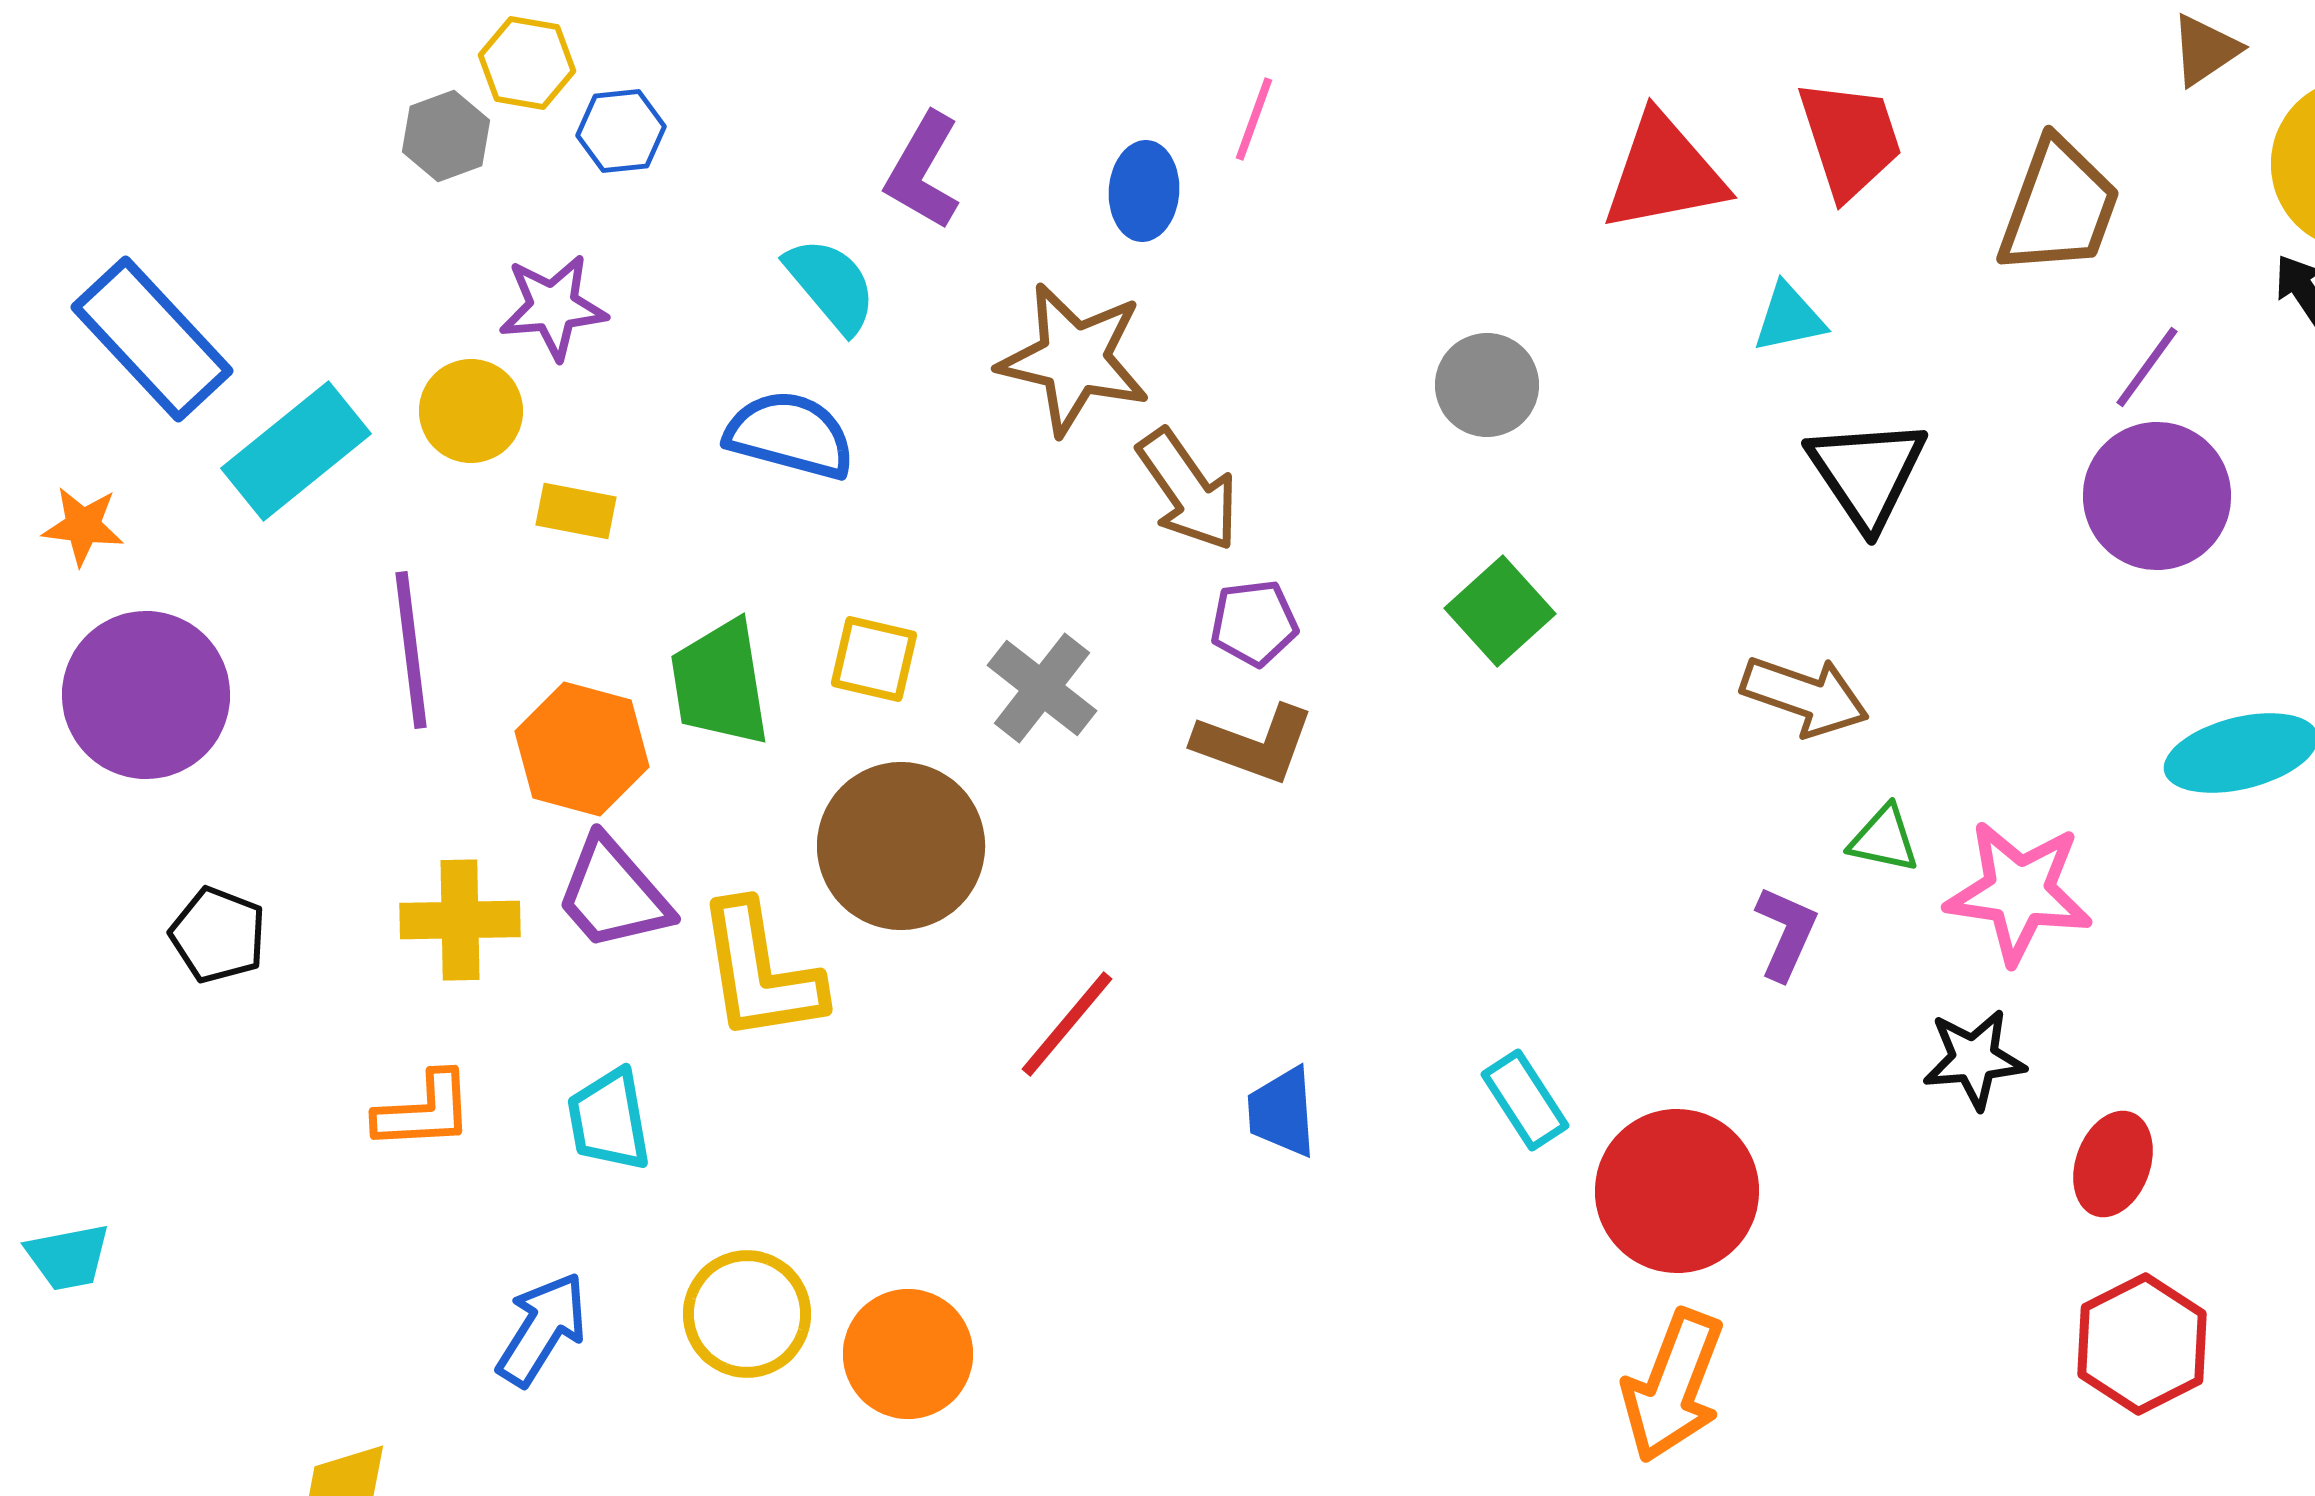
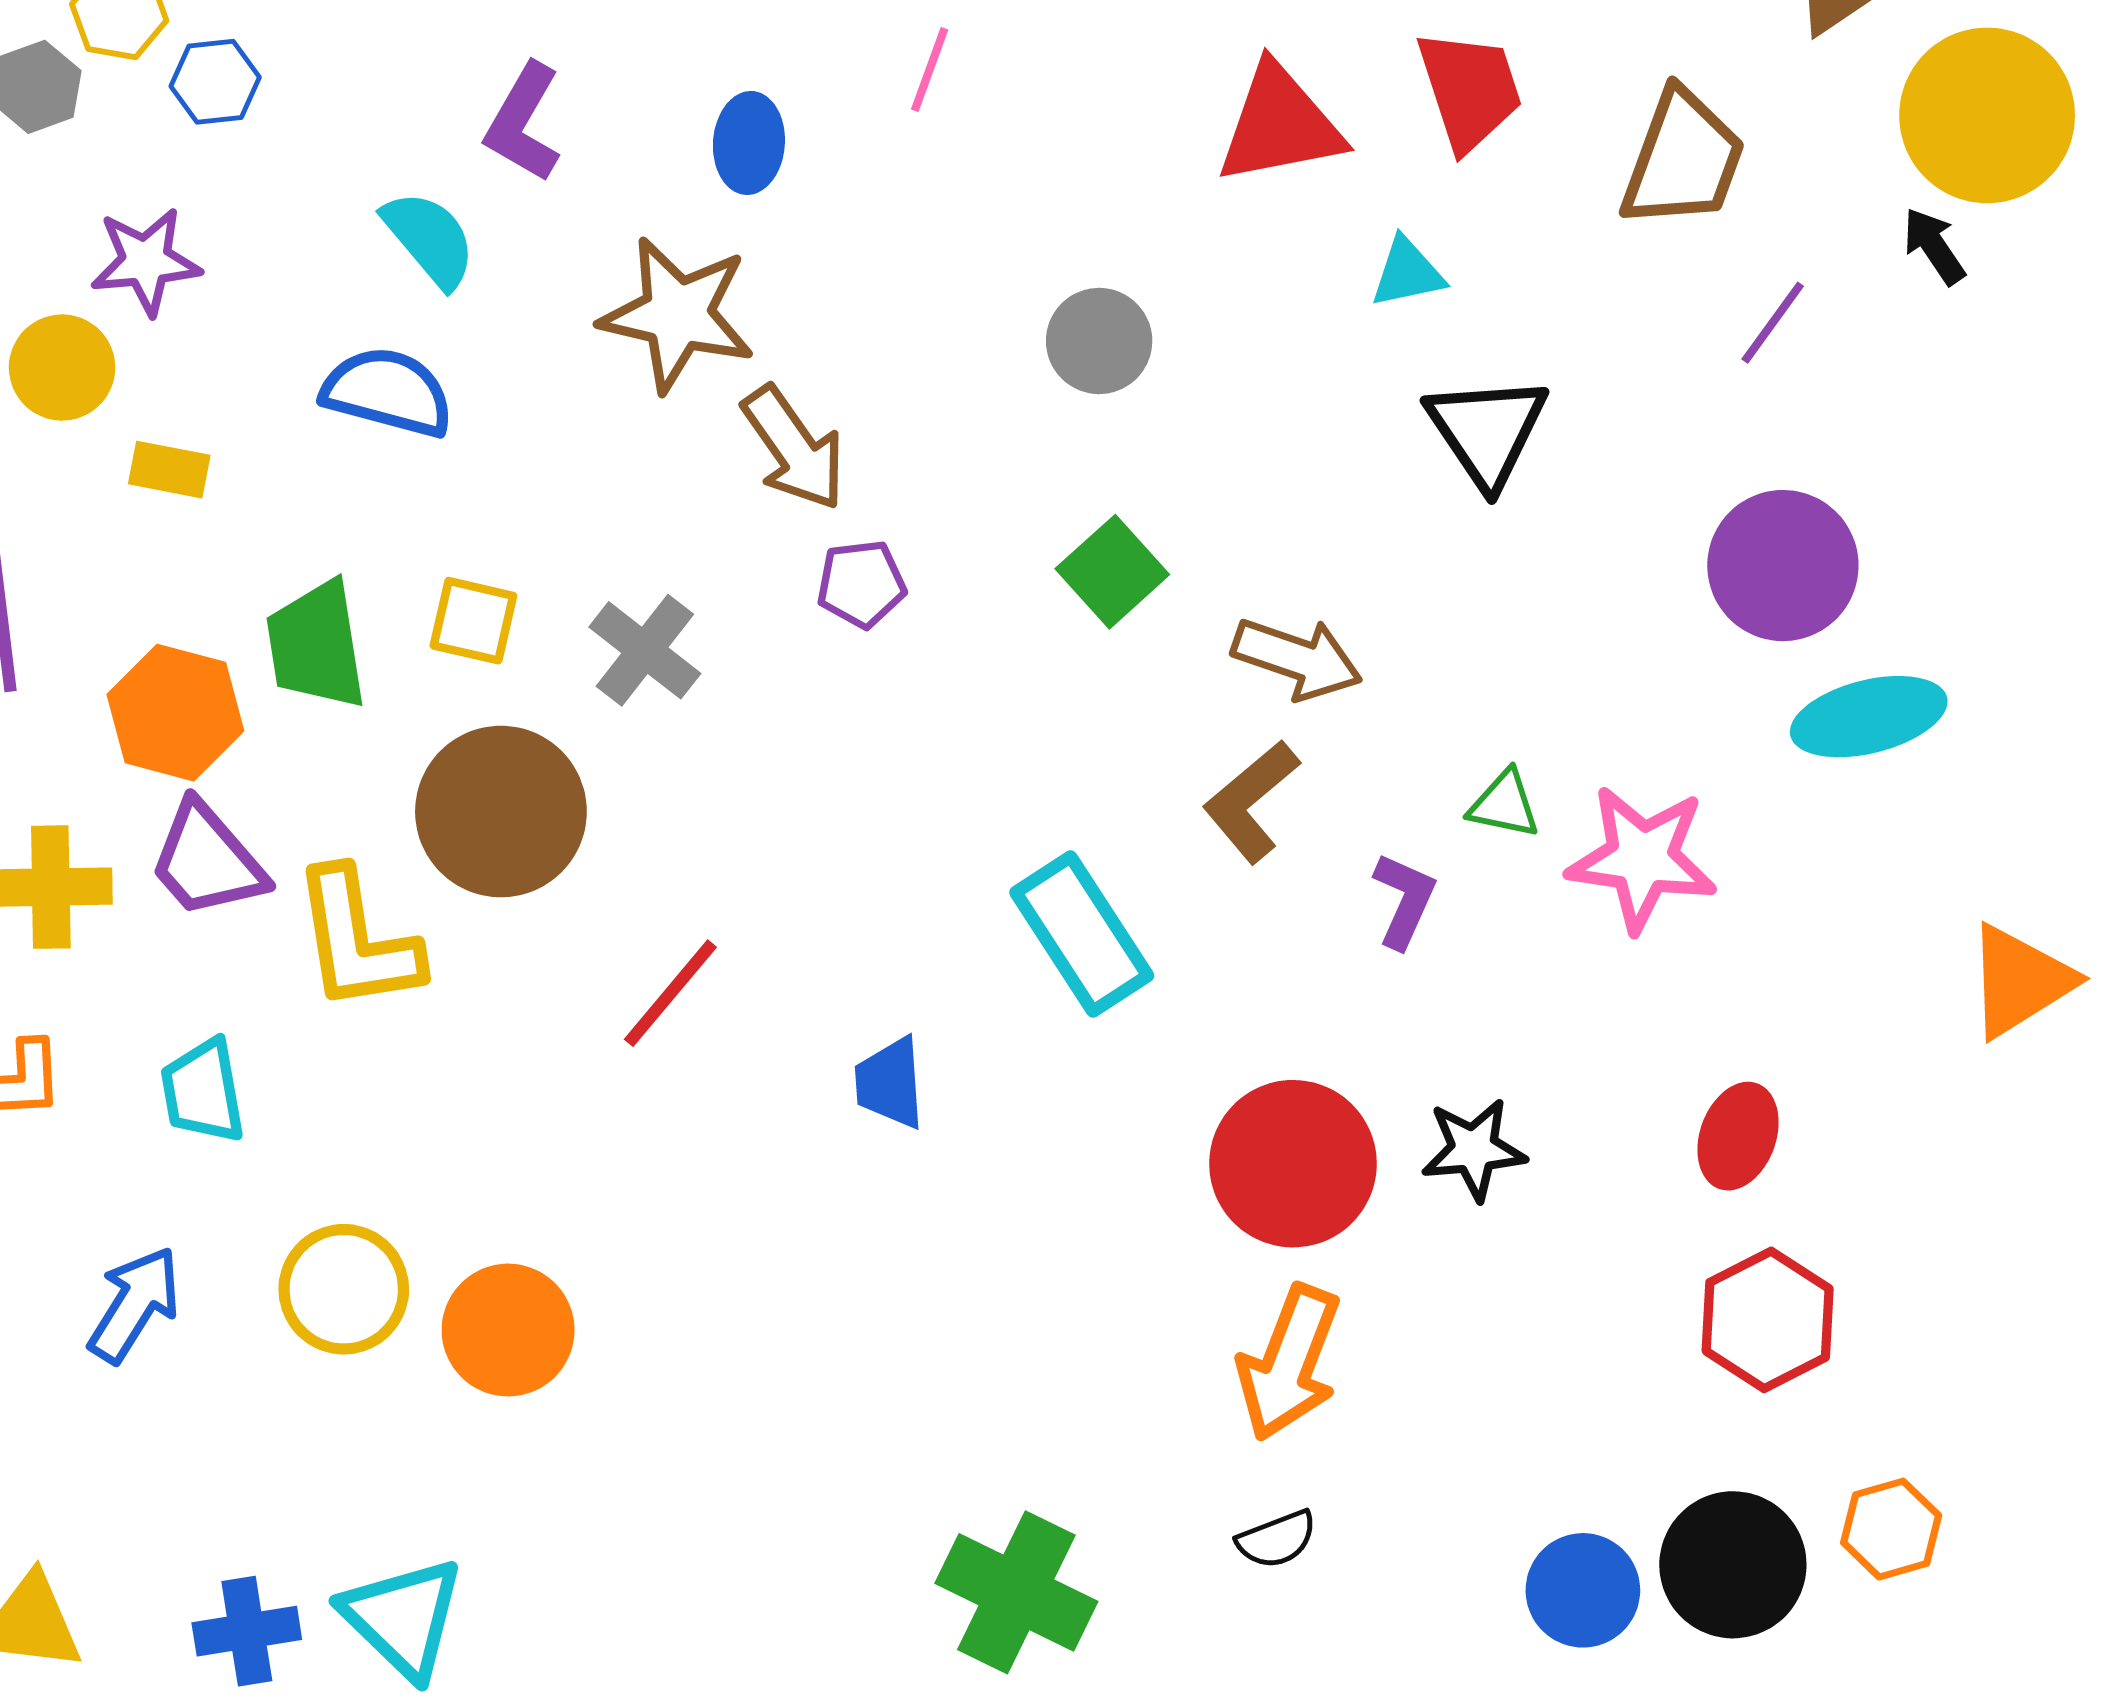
pink line: (1254, 119) -> (930, 69), moved
purple circle: (2157, 496) -> (1783, 566), moved
brown arrow: (1805, 696) -> (1297, 658), moved
brown L-shape: (1254, 744) -> (1251, 801), moved, turned 120
black star: (1974, 1059) -> (1474, 1149), moved
cyan rectangle: (1525, 1100) -> (1082, 934), moved, size x1.6

